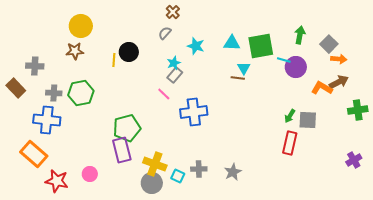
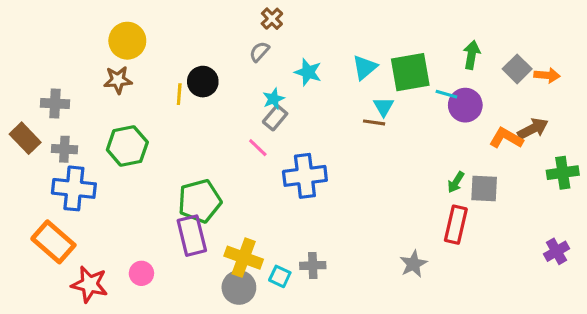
cyan triangle: (232, 43) -> (365, 67), turned -42
orange arrow: (339, 59) -> (547, 75), moved
gray cross: (54, 93) -> (64, 149), moved
gray star: (233, 172) -> (413, 264), moved

